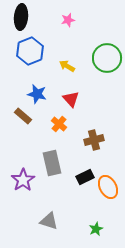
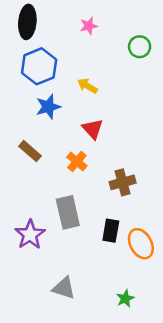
green circle: (107, 58) -> (140, 47), moved, size x0.6
blue star: (37, 94) -> (48, 107), moved, turned -30
black rectangle: (85, 177) -> (111, 231), turned -54

